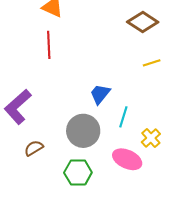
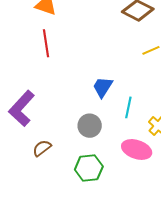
gray circle: (83, 131) -> (90, 126), size x0.7

